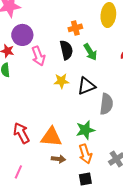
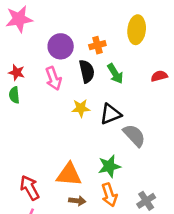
purple circle: (22, 35) -> (61, 46), moved
gray semicircle: (106, 104) -> (134, 135), turned -50
red arrow: (21, 133) -> (30, 188), moved

